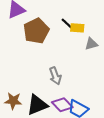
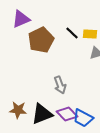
yellow rectangle: (77, 28) -> (90, 34), moved

